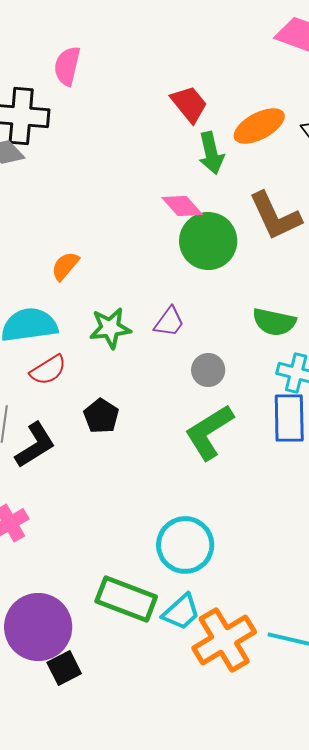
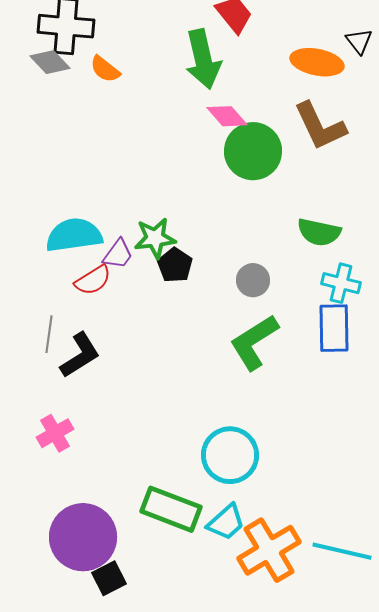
orange ellipse: (259, 126) -> (317, 62), moved, turned 39
green arrow: (211, 153) -> (203, 59), moved, size x1.4
orange semicircle: (65, 266) -> (105, 69), moved, turned -92
purple trapezoid: (169, 322) -> (118, 254), moved
black pentagon: (101, 416) -> (175, 265), moved

